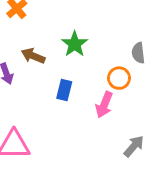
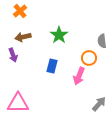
brown arrow: (33, 56) -> (23, 37), moved, turned -35

